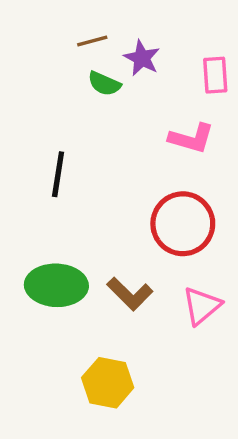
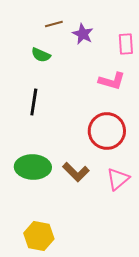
green semicircle: (104, 84) -> (41, 55), moved
yellow hexagon: (108, 383) -> (39, 236), moved

